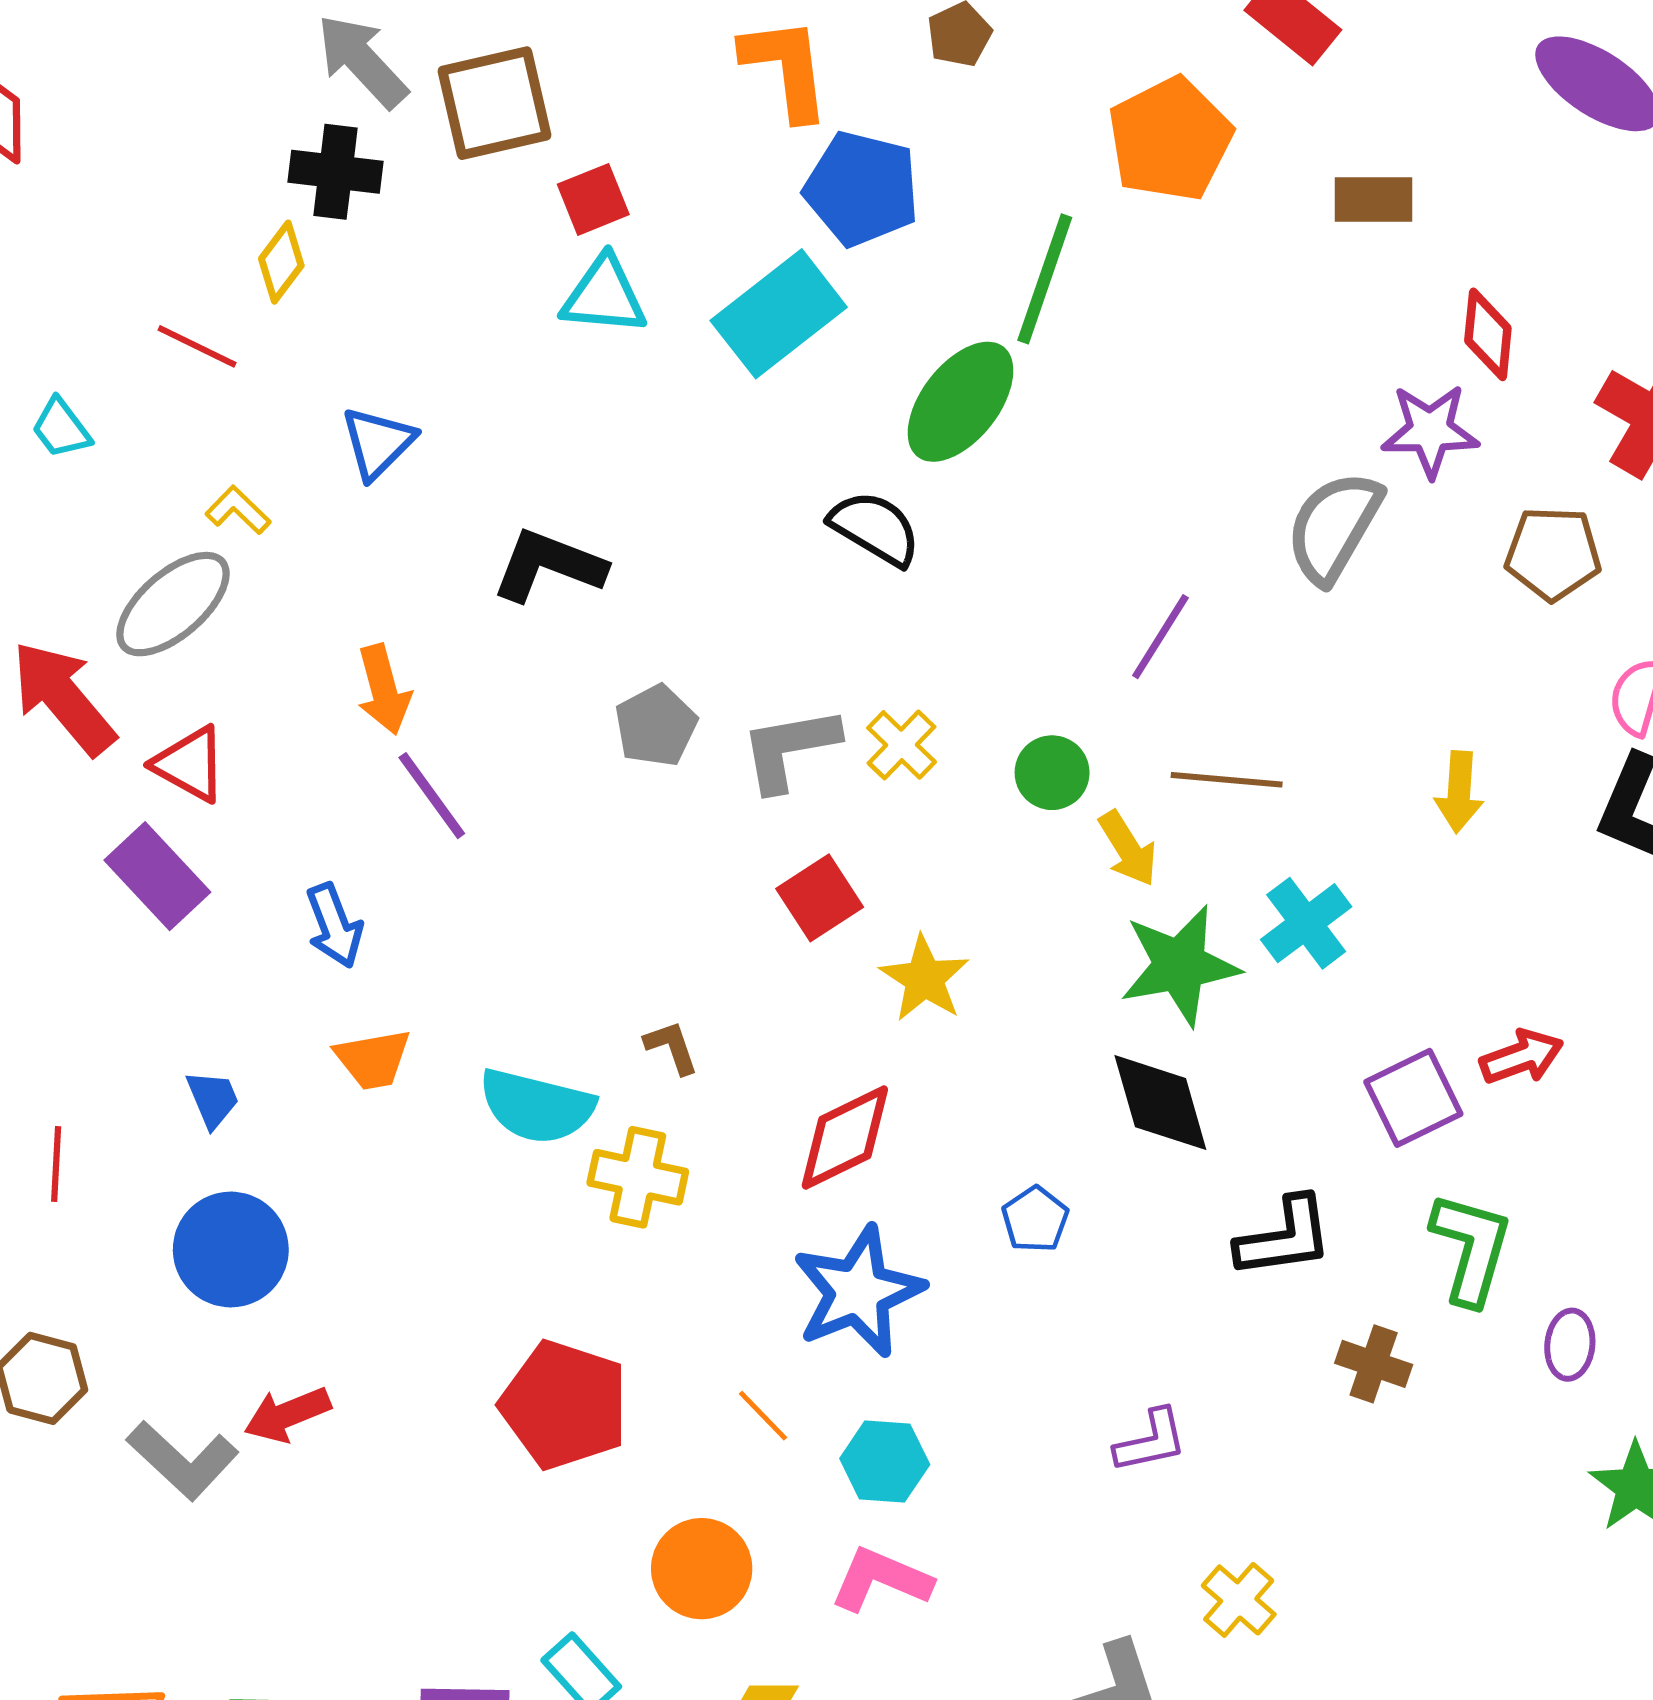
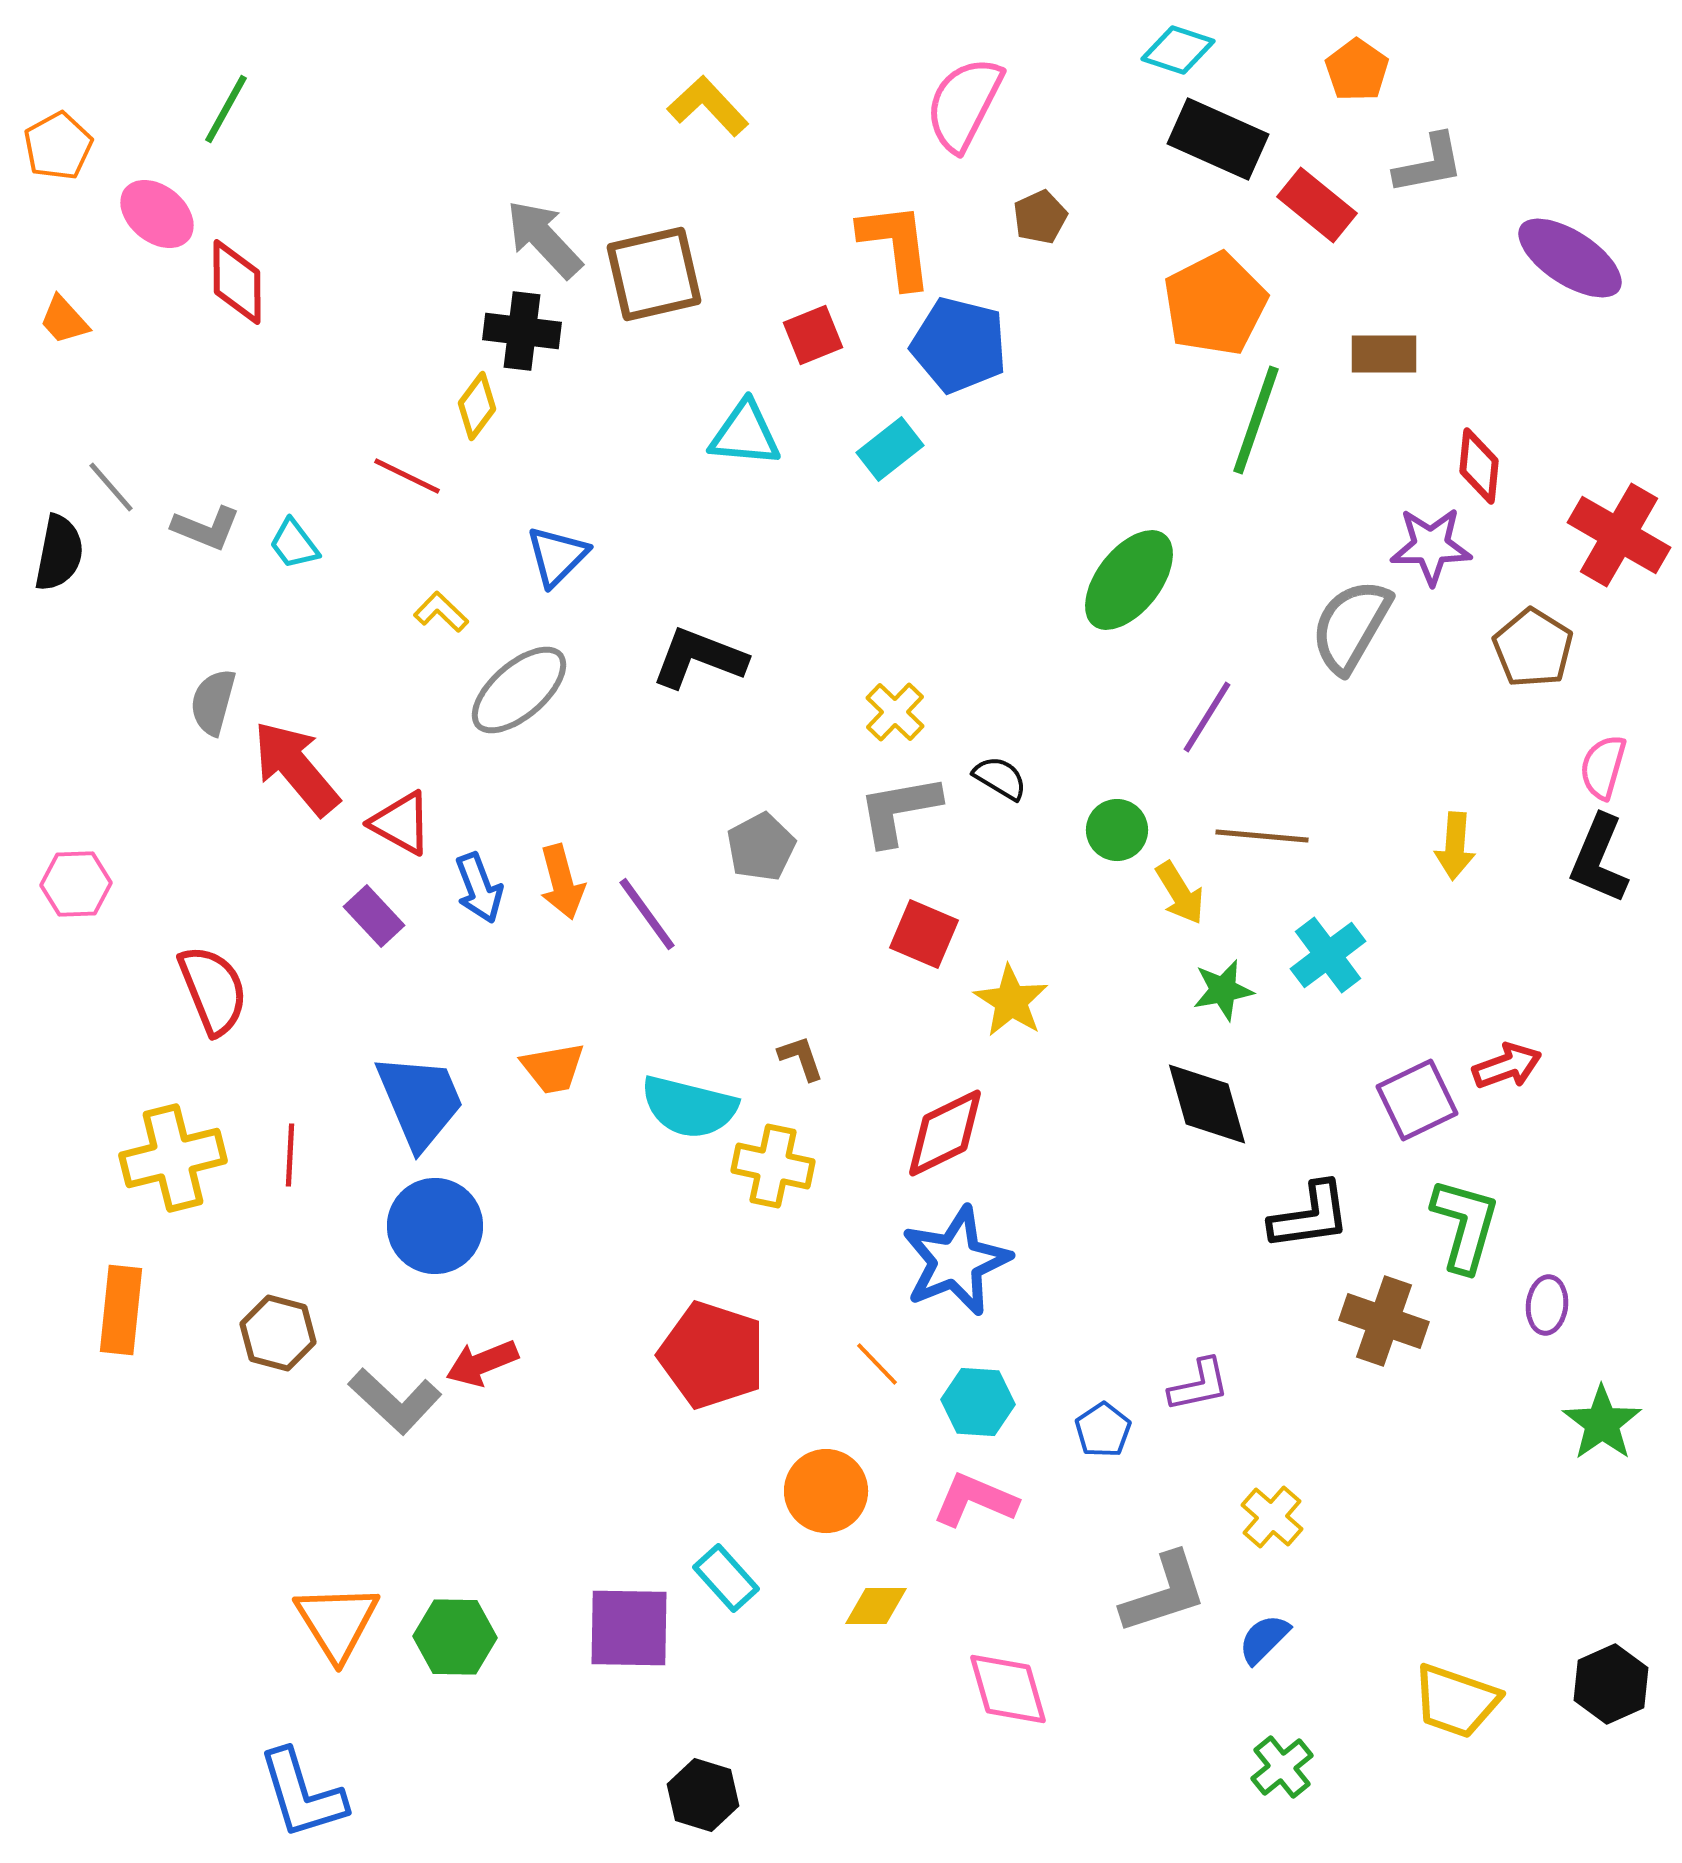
red square: (593, 199) -> (813, 335), moved
green line: (1045, 279) -> (1256, 420), moved
cyan rectangle: (779, 314) -> (890, 449), size x0.6
green ellipse: (961, 402) -> (1129, 580), moved
black semicircle: (875, 528) -> (1000, 778), moved, size x0.7
brown pentagon: (1553, 553) -> (1533, 648), turned 30
gray ellipse: (173, 604) -> (519, 690), moved
orange arrow: (384, 690) -> (562, 882), moved
gray pentagon: (656, 726) -> (761, 847), moved
yellow cross: (902, 745) -> (895, 712), moved
purple line: (432, 796) -> (647, 914), moved
purple rectangle: (157, 876) -> (374, 916), size x0.7
red square: (820, 898) -> (924, 934), turned -34
blue arrow: (334, 926) -> (479, 888), moved
green star: (1180, 965) -> (1223, 990), size x0.6
blue trapezoid: (213, 1099) -> (420, 1101), size x2.0
blue pentagon: (1035, 1219) -> (1103, 1430), moved
brown cross: (1374, 1364) -> (1384, 1321), size x1.4

